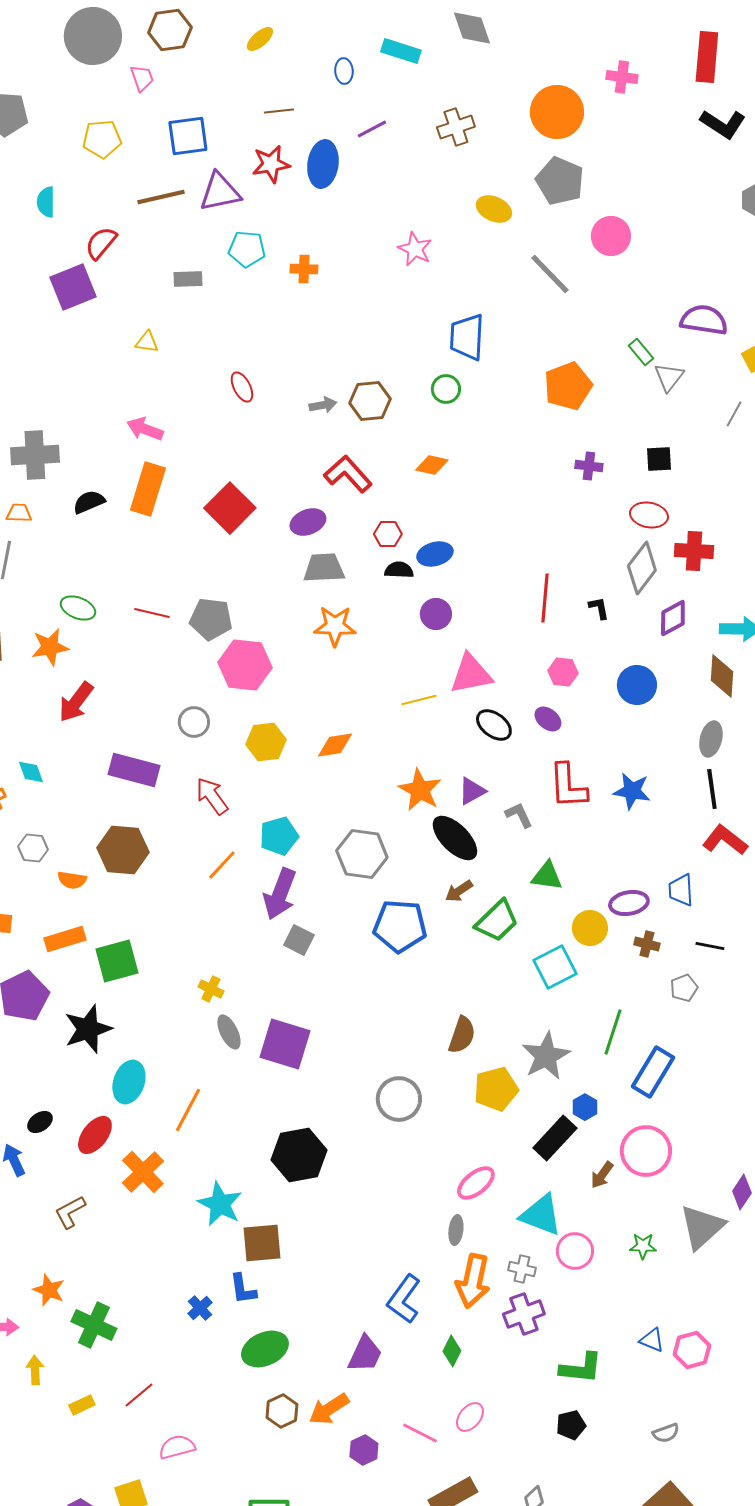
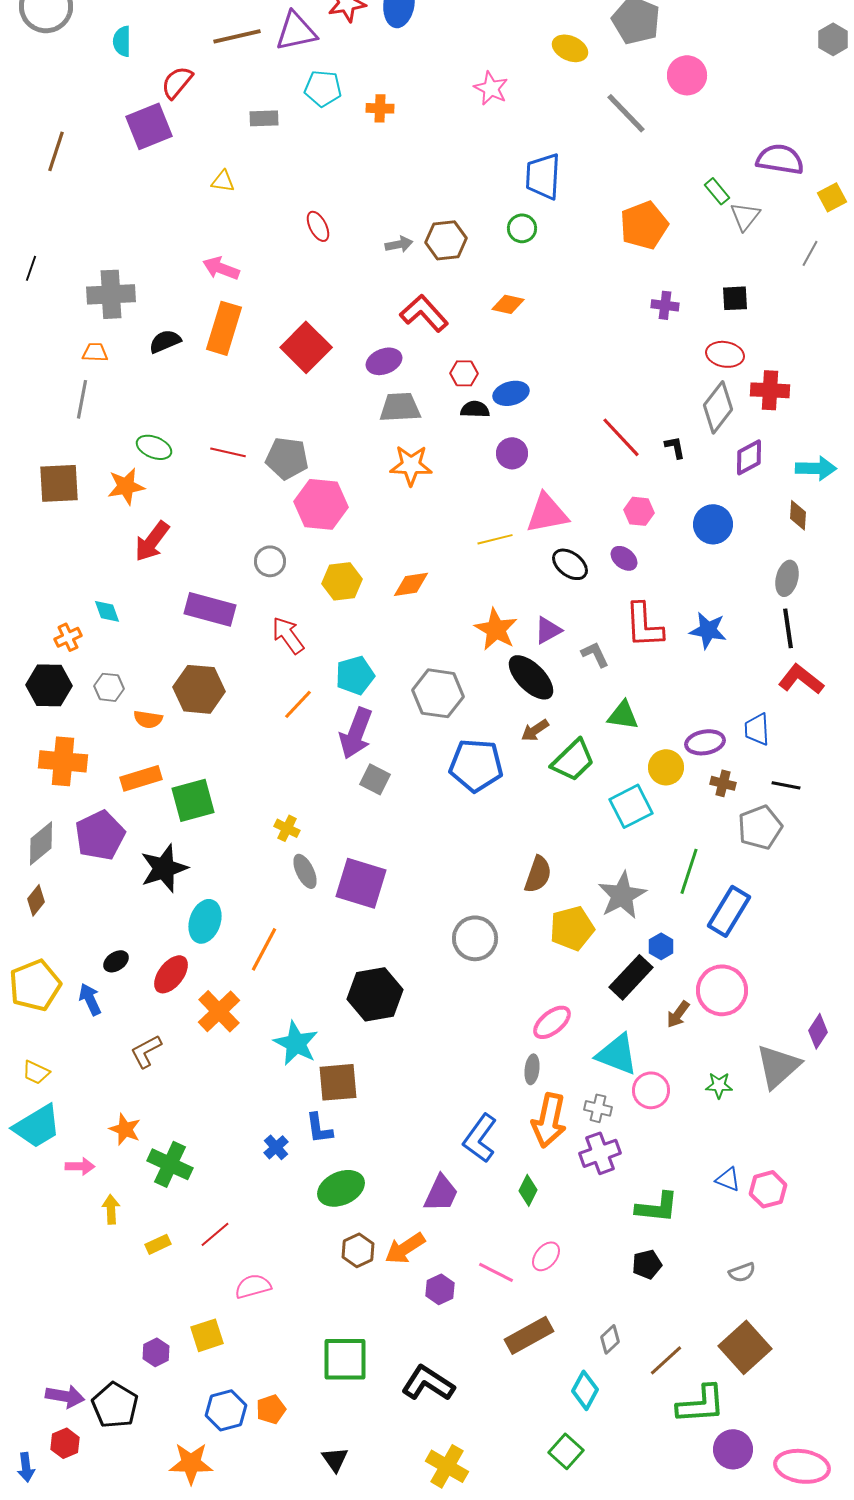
red line: (545, 598) -> (621, 437), turned -48
brown diamond: (722, 676) -> (798, 515), size x0.7
gray pentagon: (684, 988) -> (760, 827), size x1.6

